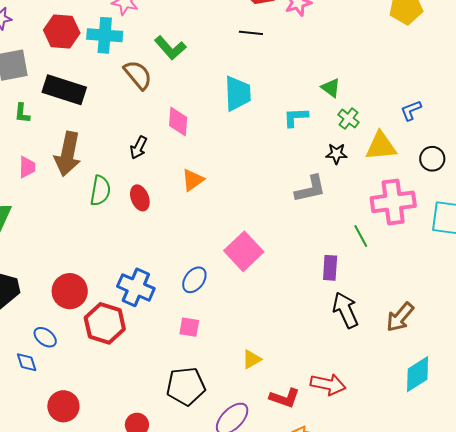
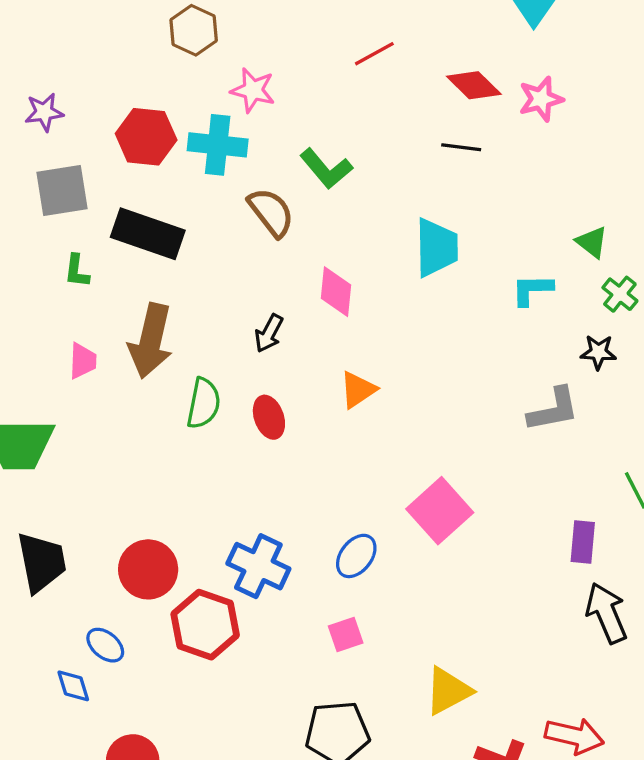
pink square: (189, 327) -> (346, 634), turned -30
yellow triangle: (252, 359) -> (448, 691), size x1.5

